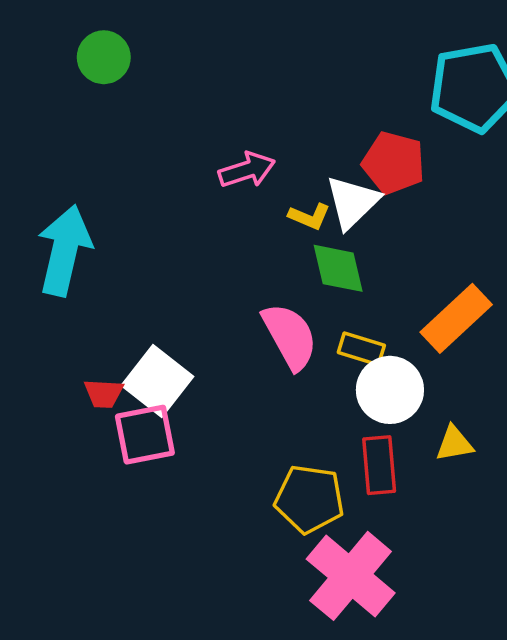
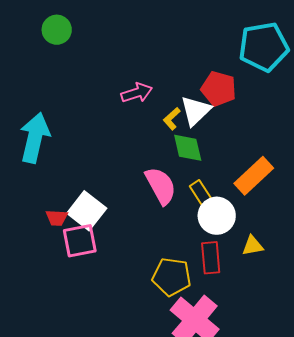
yellow L-shape: (309, 216) -> (172, 119), turned 115
yellow rectangle: (361, 349) -> (201, 193), turned 40

